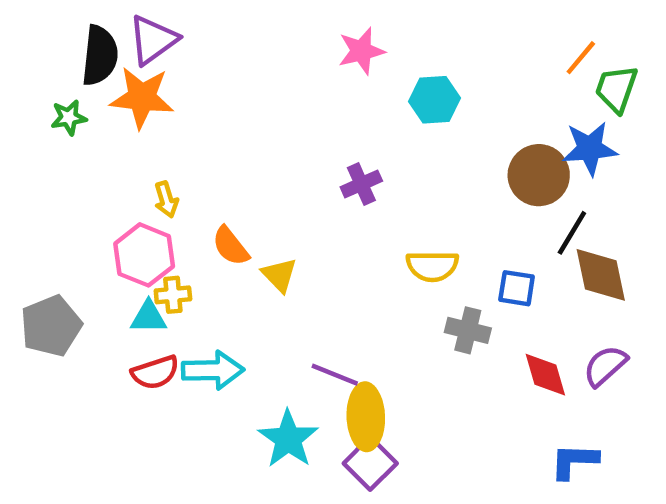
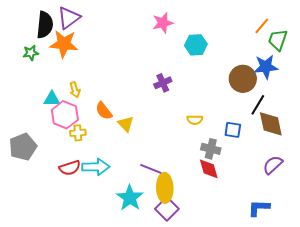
yellow semicircle: (432, 266) -> (195, 120), size x0.7
cyan triangle: (149, 317) -> (52, 99), moved
red diamond: (545, 375) -> (209, 169), moved

